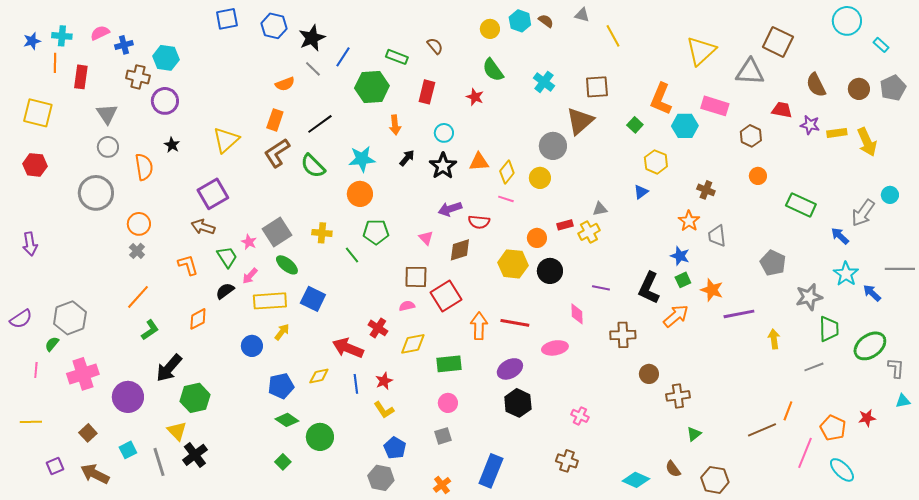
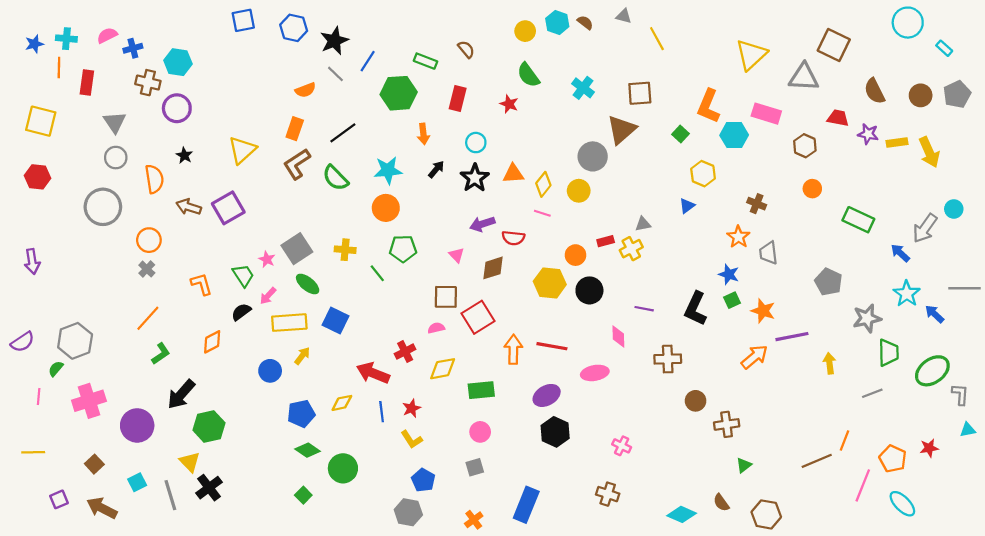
brown arrow: (203, 227) -> (189, 207), moved
orange arrow: (676, 316) -> (754, 357), moved
red cross: (378, 328) -> (405, 352), turned 30

